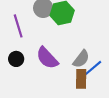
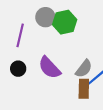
purple line: (18, 26) -> (20, 35), turned 30

